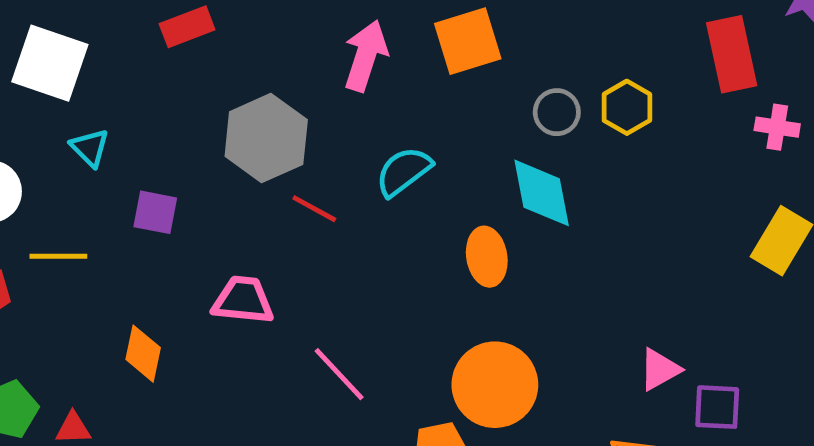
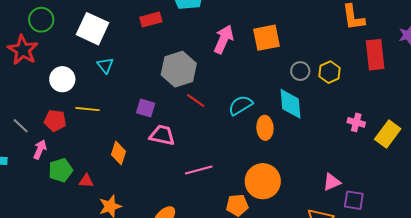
pink cross: (777, 127) -> (356, 122), moved
cyan semicircle: (404, 171) -> (240, 105), moved
purple square: (155, 212) -> (146, 108), moved
pink line: (339, 374) -> (199, 170), turned -68

